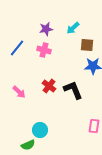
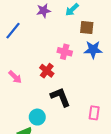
pink cross: (44, 50) -> (65, 52), moved
black L-shape: (73, 90) -> (60, 97), moved

